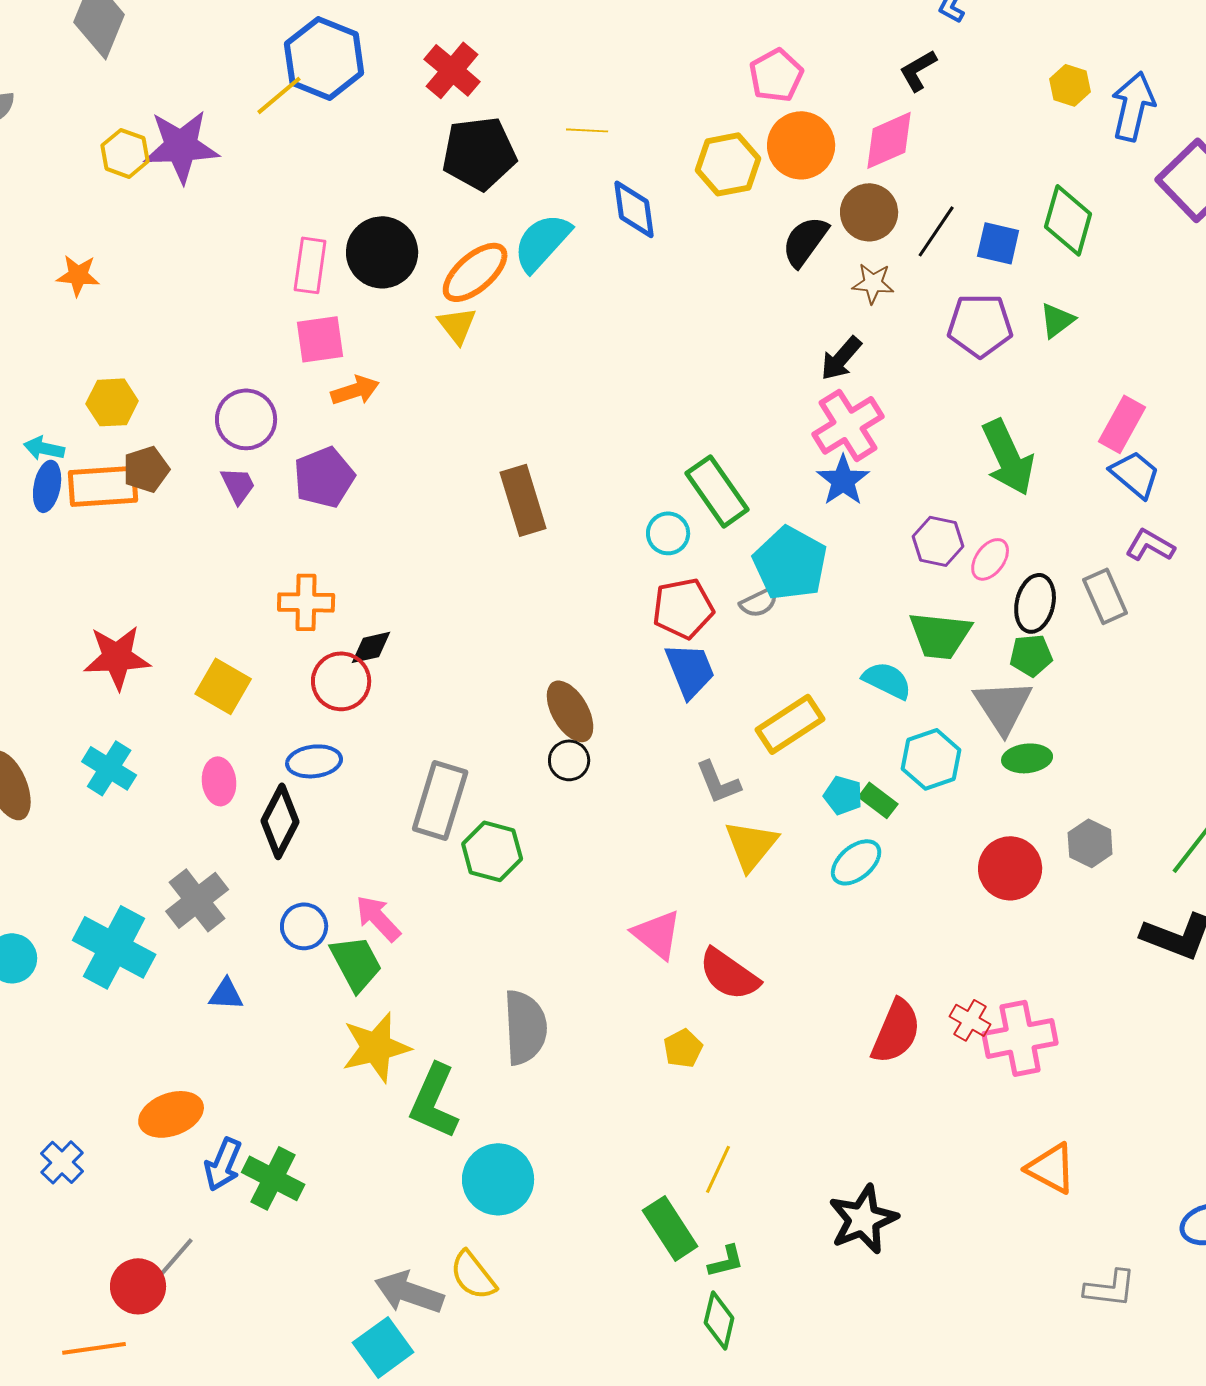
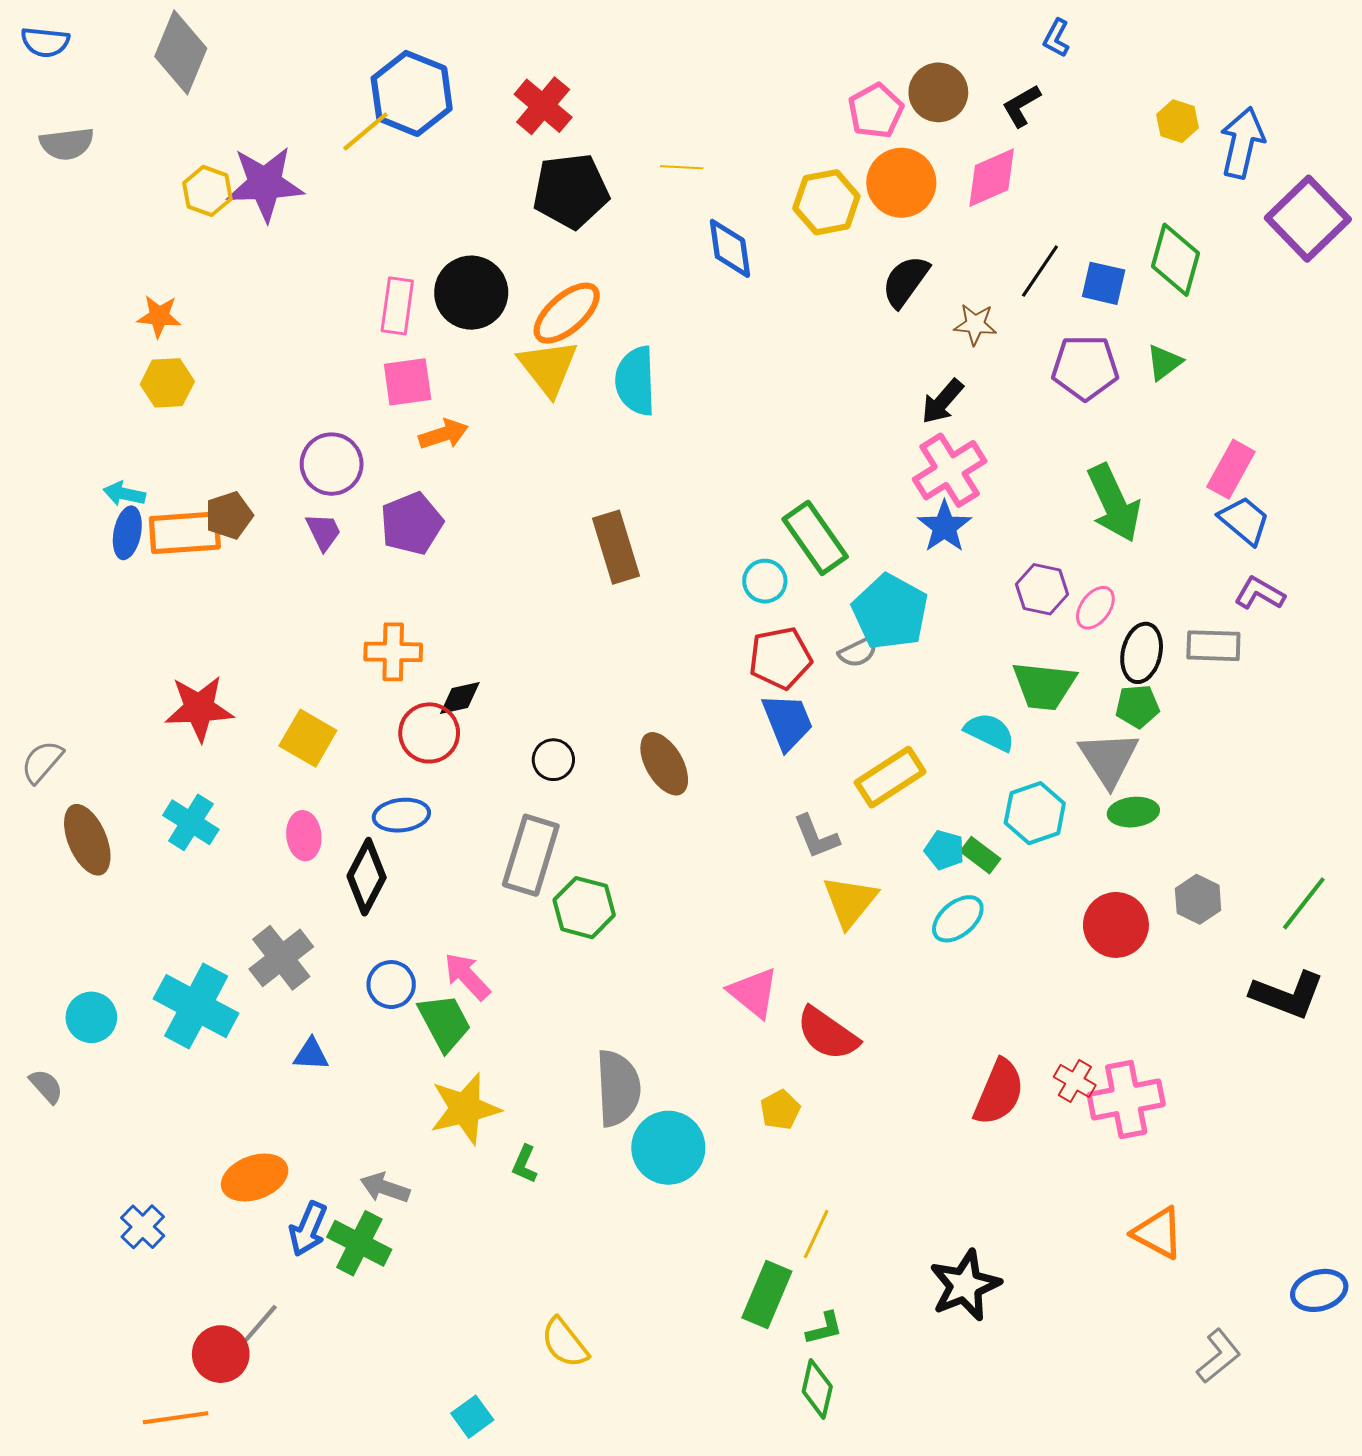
brown circle: (869, 212) -> (938, 92), moved
cyan semicircle: (542, 242) -> (635, 381), moved, turned -44
yellow triangle: (457, 325) -> (548, 368), size x1.5
yellow hexagon: (112, 402) -> (167, 383), moved
gray rectangle: (1105, 596) -> (1213, 646), turned -64
black circle: (569, 760) -> (553, 760), moved
green L-shape: (434, 1101) -> (525, 1164), size x0.5
cyan circle: (498, 1179) -> (668, 1148), moved
green rectangle: (670, 1228) -> (767, 1295), turned 56
gray L-shape: (1110, 1288) -> (1219, 1356), turned -46
gray arrow: (409, 1292) -> (385, 1188), moved, size x0.7
cyan square: (383, 1347) -> (472, 1417), size x0.7

